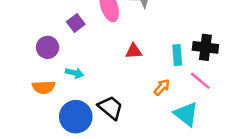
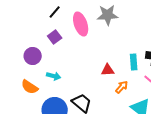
red triangle: (134, 51) -> (108, 70), moved
orange semicircle: (44, 87) -> (30, 87), turned 36

